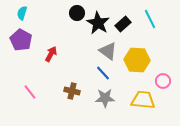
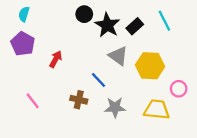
blue line: (103, 73) -> (98, 80), moved

